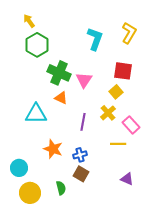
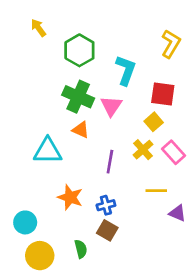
cyan L-shape: (95, 39) -> (126, 70), moved
green hexagon: (37, 45) -> (79, 50), moved
pink rectangle: (131, 125) -> (173, 152), moved
purple triangle: (127, 179) -> (177, 213), moved

